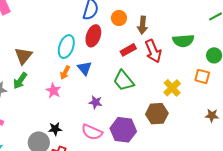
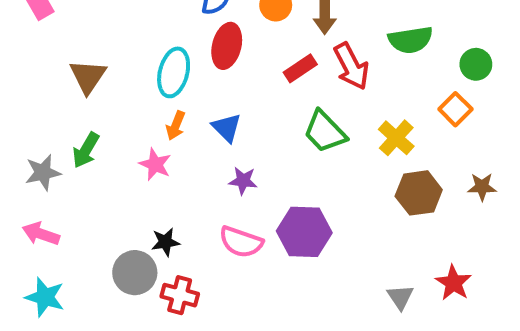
brown triangle: (23, 56) -> (88, 77), moved
blue triangle: (84, 68) -> (227, 128), moved
orange square: (202, 76) -> (455, 109), turned 35
green trapezoid: (124, 81) -> (325, 132), moved
brown hexagon: (157, 114) -> (419, 193), moved

